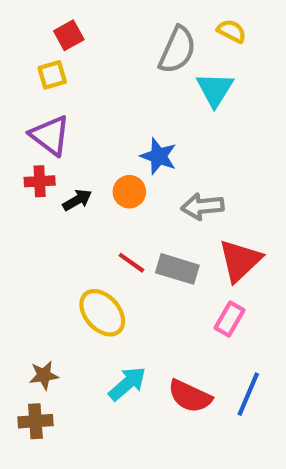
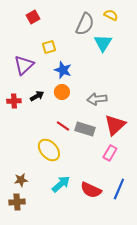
yellow square: (52, 75) -> (49, 47), moved
purple triangle: (50, 135) -> (24, 65), turned 40
blue star: (159, 156) -> (63, 70), moved
red cross: (40, 181) -> (14, 101), moved

